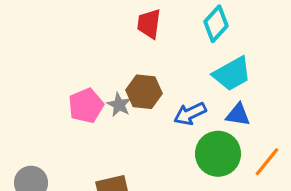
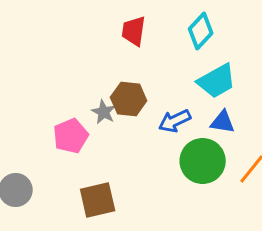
pink pentagon: (86, 106) -> (71, 136), moved

